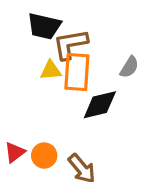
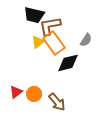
yellow triangle: (51, 70) -> (38, 42), turned -32
orange rectangle: (77, 72) -> (54, 43), turned -40

